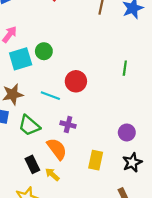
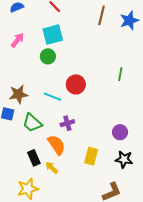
cyan square: (21, 59) -> (53, 35), moved
purple cross: (68, 125) -> (67, 123), turned -32
black star: (132, 162) -> (124, 159), turned 30

